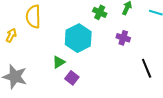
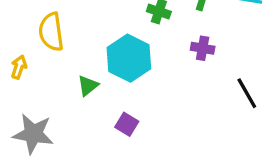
green triangle: (59, 62) -> (88, 86), moved

